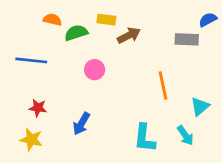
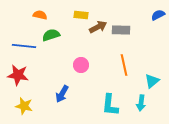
green semicircle: (76, 33) -> (51, 35), moved
gray rectangle: (187, 39) -> (121, 30), moved
pink circle: (95, 70) -> (81, 65), moved
red star: (38, 108) -> (18, 75), moved, size x1.5
cyan arrow: (185, 136) -> (141, 103), turned 42

